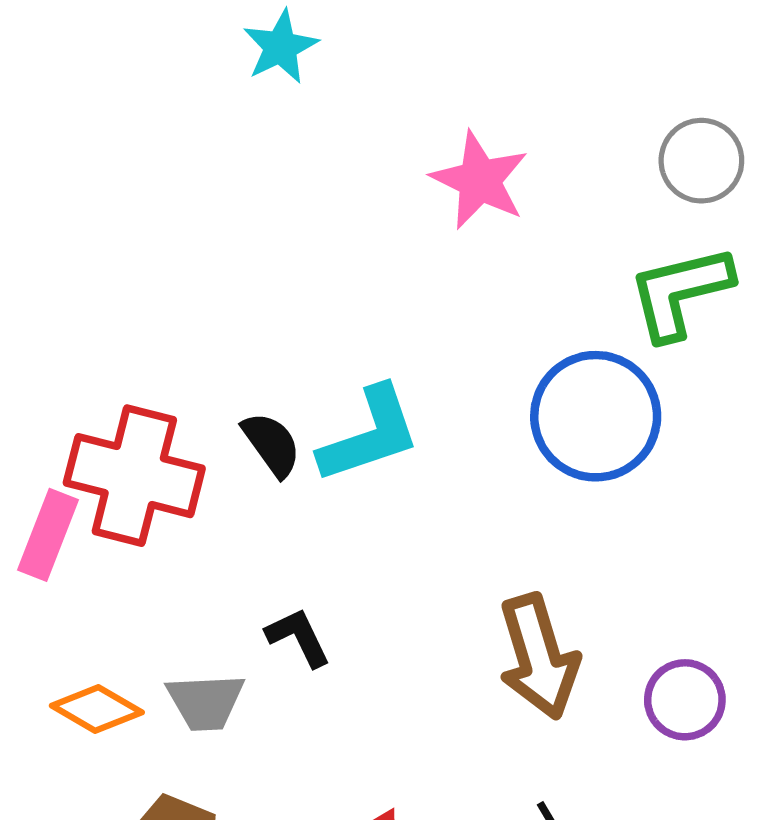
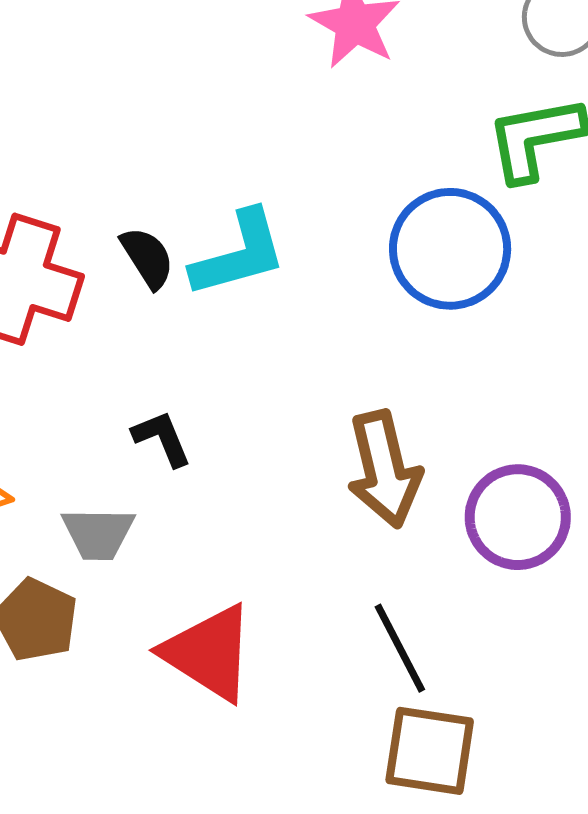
purple circle: (685, 700) -> (518, 517), size x1.4
gray trapezoid: (205, 702) -> (98, 534), moved

